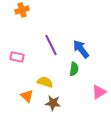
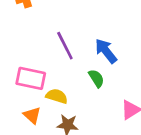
pink rectangle: (17, 57) -> (31, 78), moved, size x1.5
green semicircle: (74, 69) -> (96, 78), turned -40

